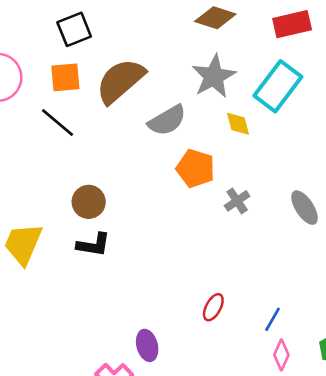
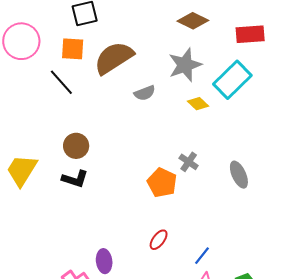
gray semicircle: (167, 120) -> (145, 93), size x0.7
yellow diamond: (238, 124) -> (198, 104), turned -40
orange pentagon: (195, 168) -> (162, 183), moved
gray cross: (237, 201) -> (189, 162), turned -30

